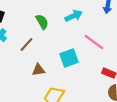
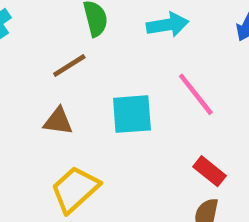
brown line: (26, 44) -> (69, 66), moved

